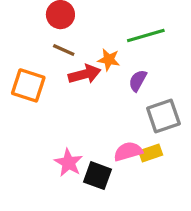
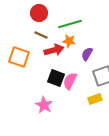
green line: (146, 36) -> (70, 24), moved
pink semicircle: (128, 151) -> (70, 81), moved, turned -48
black square: (97, 176) -> (56, 78), moved

